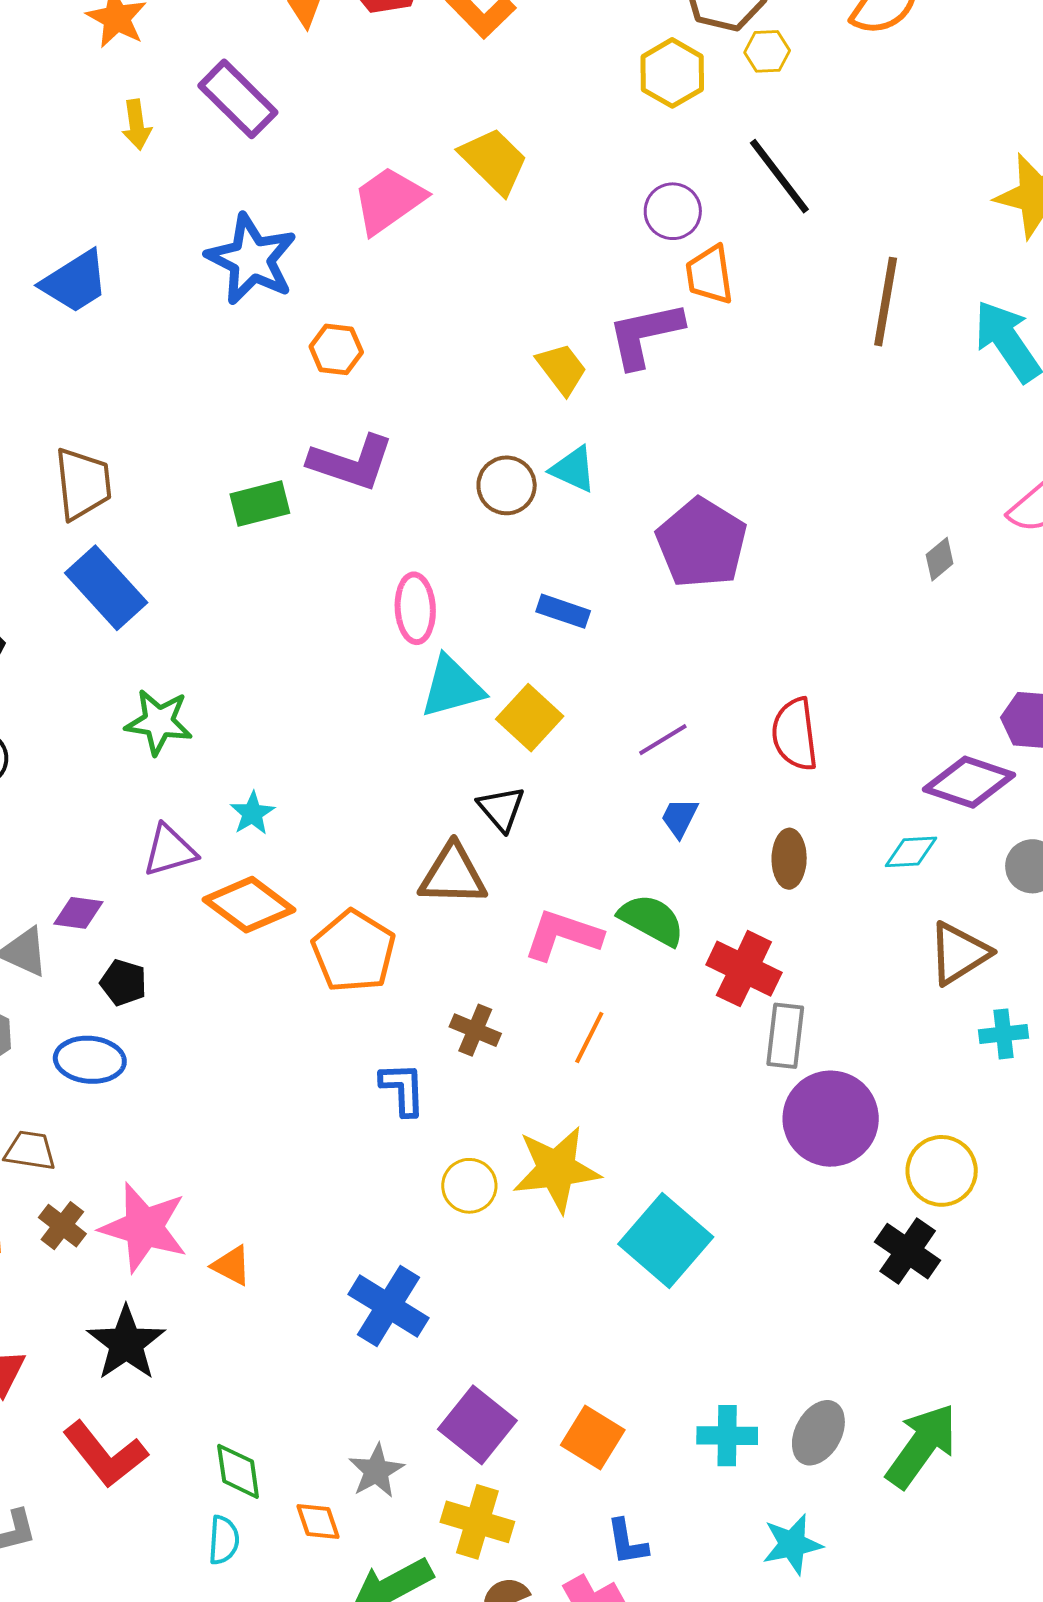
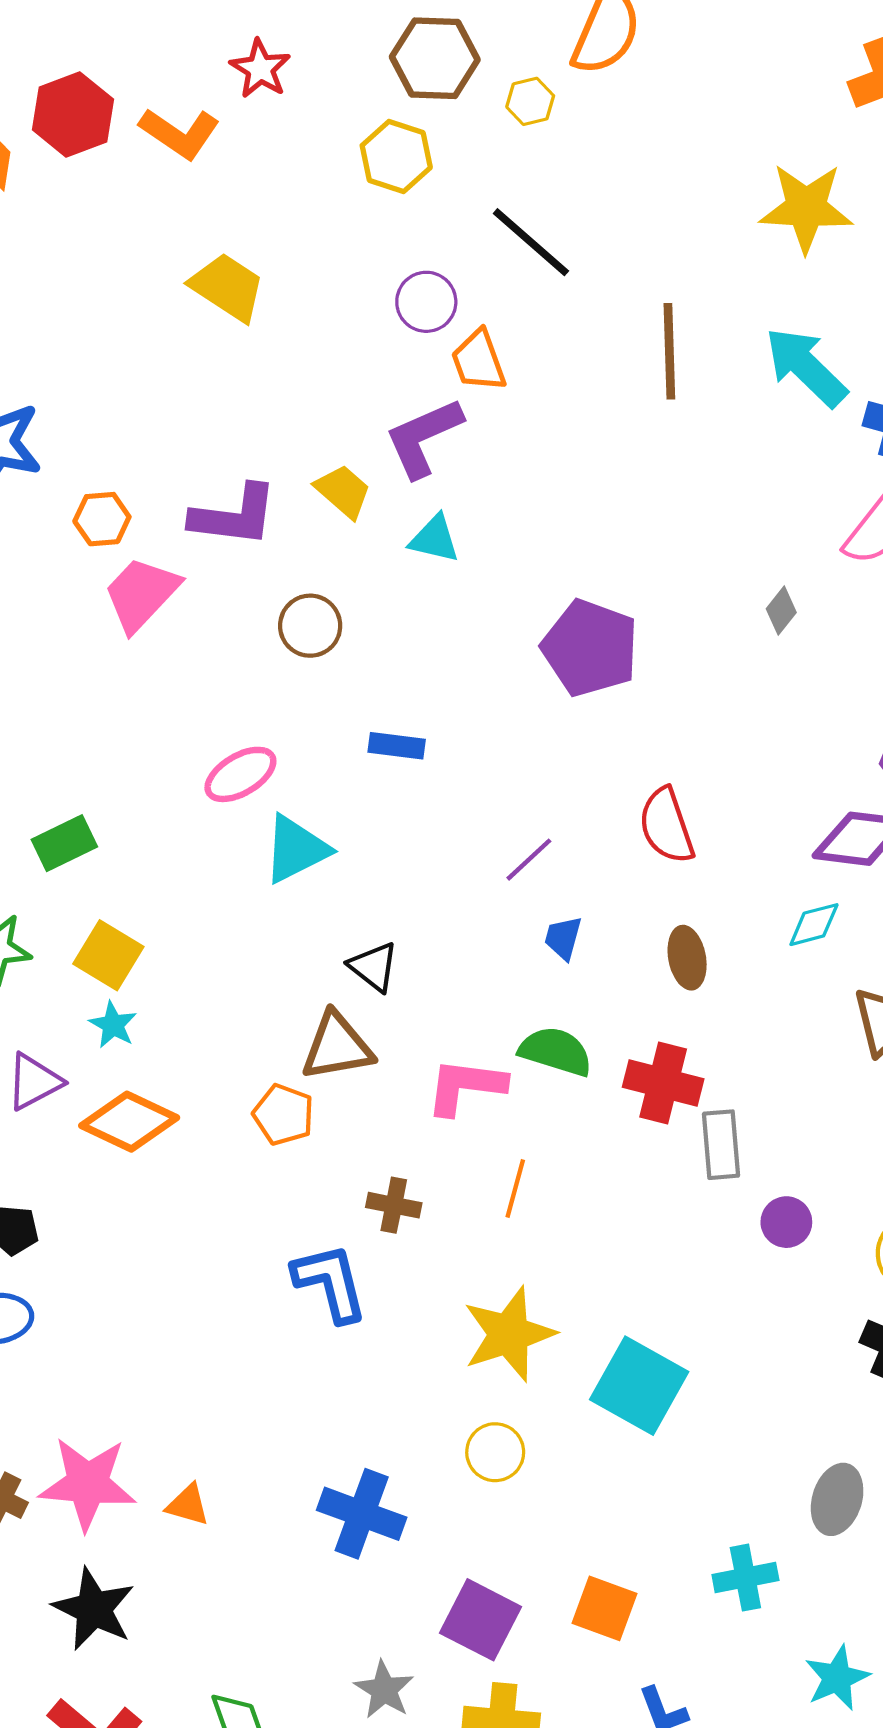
yellow hexagon: (767, 51) -> (530, 101), moved
pink trapezoid: (389, 200) -> (141, 594), moved
purple L-shape: (351, 462) -> (234, 516), moved
cyan triangle: (573, 469) -> (435, 539), moved
green rectangle: (260, 504) -> (64, 843), moved
purple pentagon: (702, 543) -> (590, 648), moved
pink ellipse: (415, 608) -> (240, 774), turned 74
yellow square: (530, 718) -> (108, 955), moved
orange pentagon: (354, 951) -> (283, 1115), moved, size x0.7
blue L-shape: (403, 1089) -> (330, 1282), size x1.4
purple circle: (831, 1119) -> (786, 1222), size x0.5
yellow circle: (469, 1186) -> (495, 1452), moved
gray ellipse: (818, 1433) -> (837, 1499), moved

